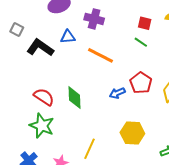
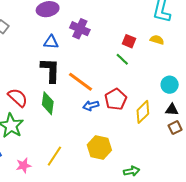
black L-shape: (40, 48) -> (50, 70), moved, turned 48
orange line: (100, 55) -> (81, 82), moved

